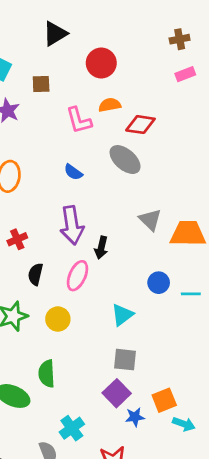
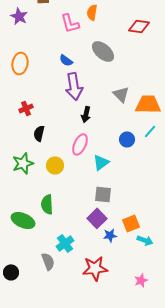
orange semicircle: (110, 105) -> (92, 12), turned -70
red diamond: (140, 125) -> (139, 26), moved
purple arrow: (72, 225) -> (74, 86), moved
pink ellipse: (77, 276) -> (80, 144), moved
cyan line: (191, 294) -> (150, 131), moved, turned -48

